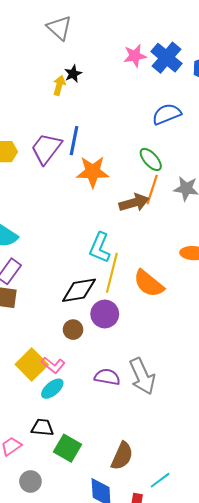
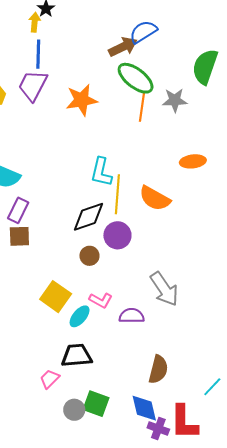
blue line: (74, 141) -> (38, 54), moved
green ellipse: (151, 159) -> (136, 78), size x1.5
brown arrow: (134, 203) -> (123, 47), moved
pink L-shape: (53, 365) -> (101, 300), moved
purple semicircle: (107, 377) -> (132, 316), moved
black trapezoid: (42, 427) -> (77, 356), size x1.4
green square: (68, 448) -> (96, 404), moved
cyan line: (160, 480) -> (212, 387), moved

